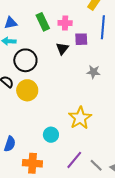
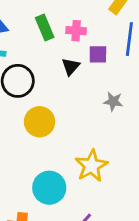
yellow circle: (27, 90) -> (40, 122), moved
cyan circle: (51, 135) -> (49, 188), size x1.5

